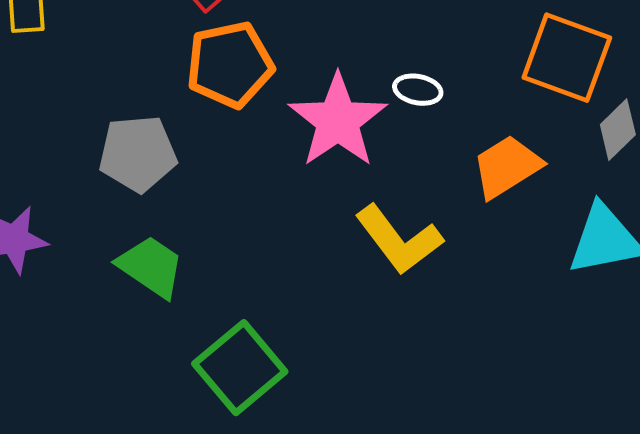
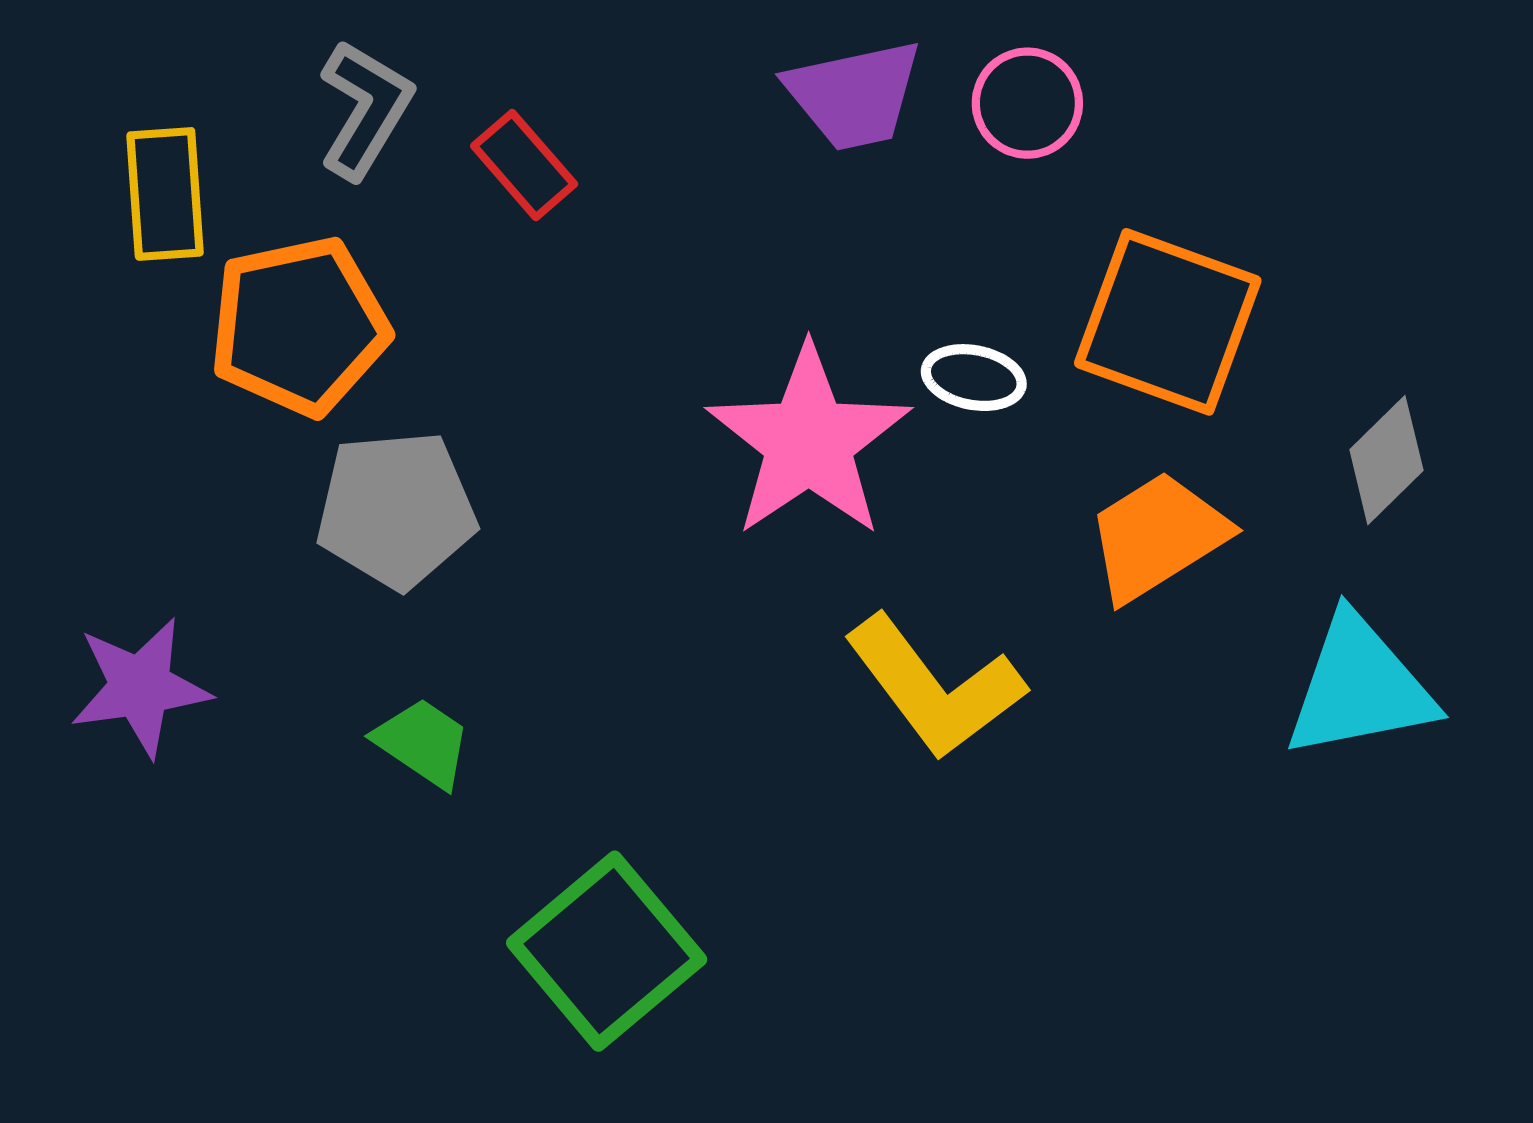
orange square: (567, 58) -> (1168, 322), moved
orange pentagon: (230, 65) -> (299, 326), moved
green trapezoid: (151, 267) -> (423, 743), size x0.7

